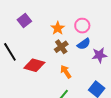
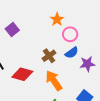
orange star: (58, 28) -> (57, 19), moved
orange arrow: (66, 72) -> (54, 81), size x1.5

